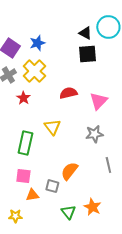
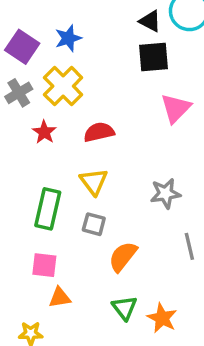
red semicircle: (68, 93) -> (99, 132), moved
pink triangle: (98, 101) -> (176, 108), moved
gray square: (52, 186) -> (94, 224), moved
green triangle: (68, 212) -> (125, 308), moved

